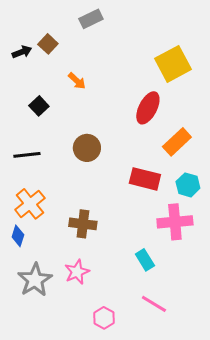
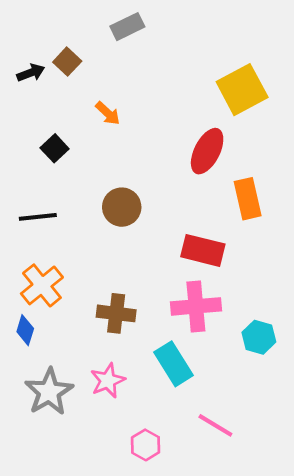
orange rectangle: (177, 142) -> (248, 199), turned -60
cyan hexagon: (188, 185) -> (259, 337), moved
pink cross: (175, 222) -> (196, 306), moved
cyan rectangle: (145, 260) -> (174, 364), moved, size x1.4

